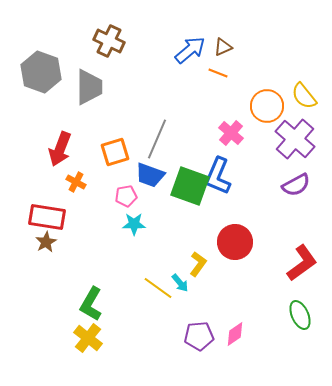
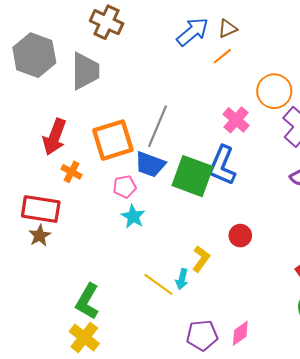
orange line: (218, 73) -> (222, 56), turned -60
orange square: (115, 152) -> (113, 140), size x1.4
cyan star: (134, 224) -> (133, 216), turned 30
red circle: (235, 242) -> (240, 236), size x0.6
cyan arrow: (180, 283) -> (182, 279), turned 54

